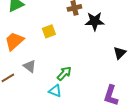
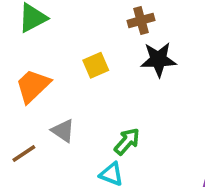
black star: (95, 21) -> (158, 59), moved

